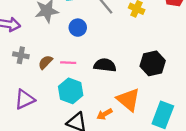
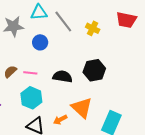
black hexagon: (153, 63) -> (94, 70), moved

